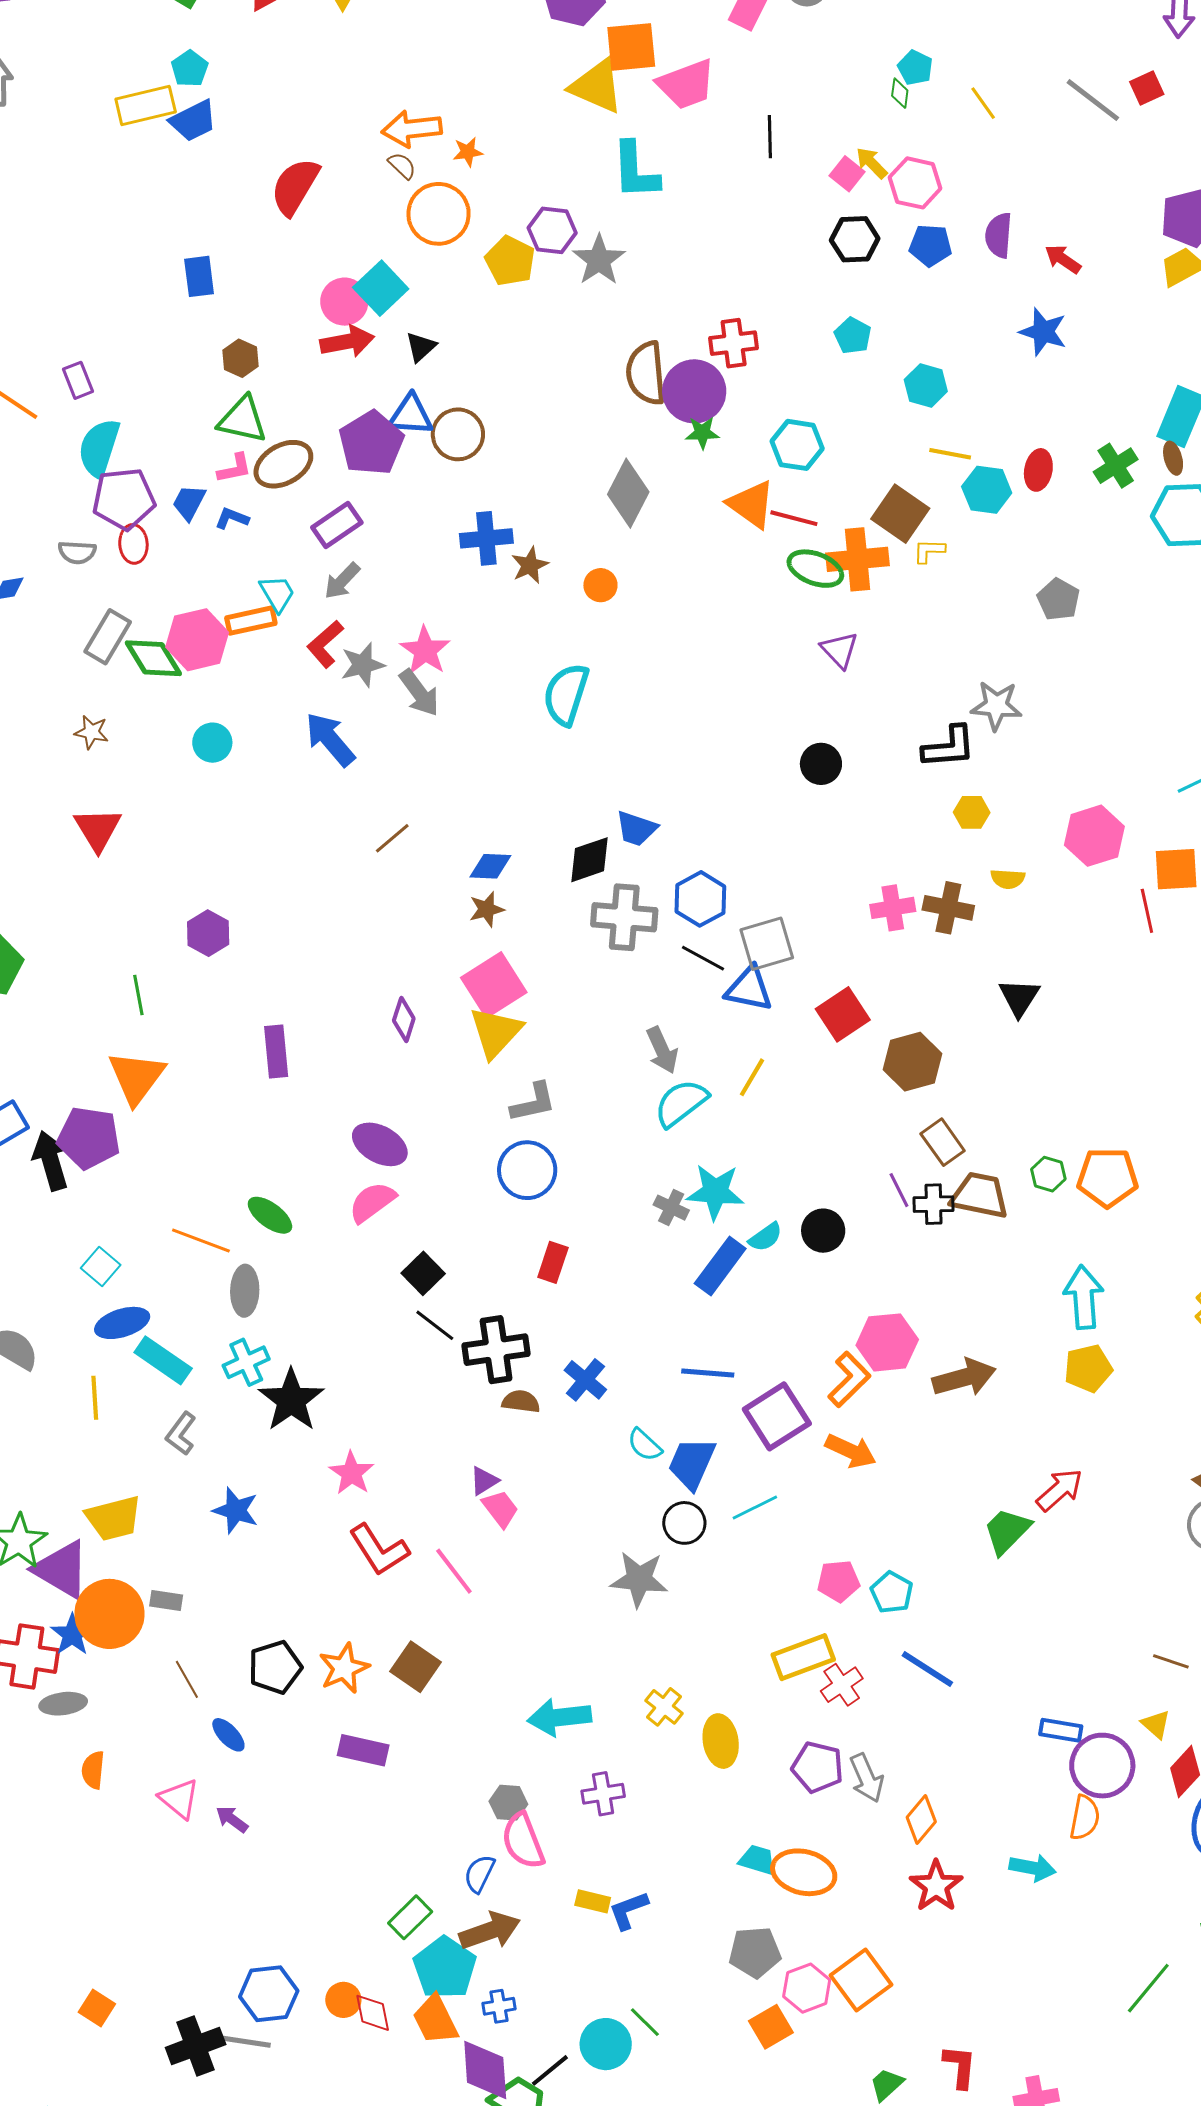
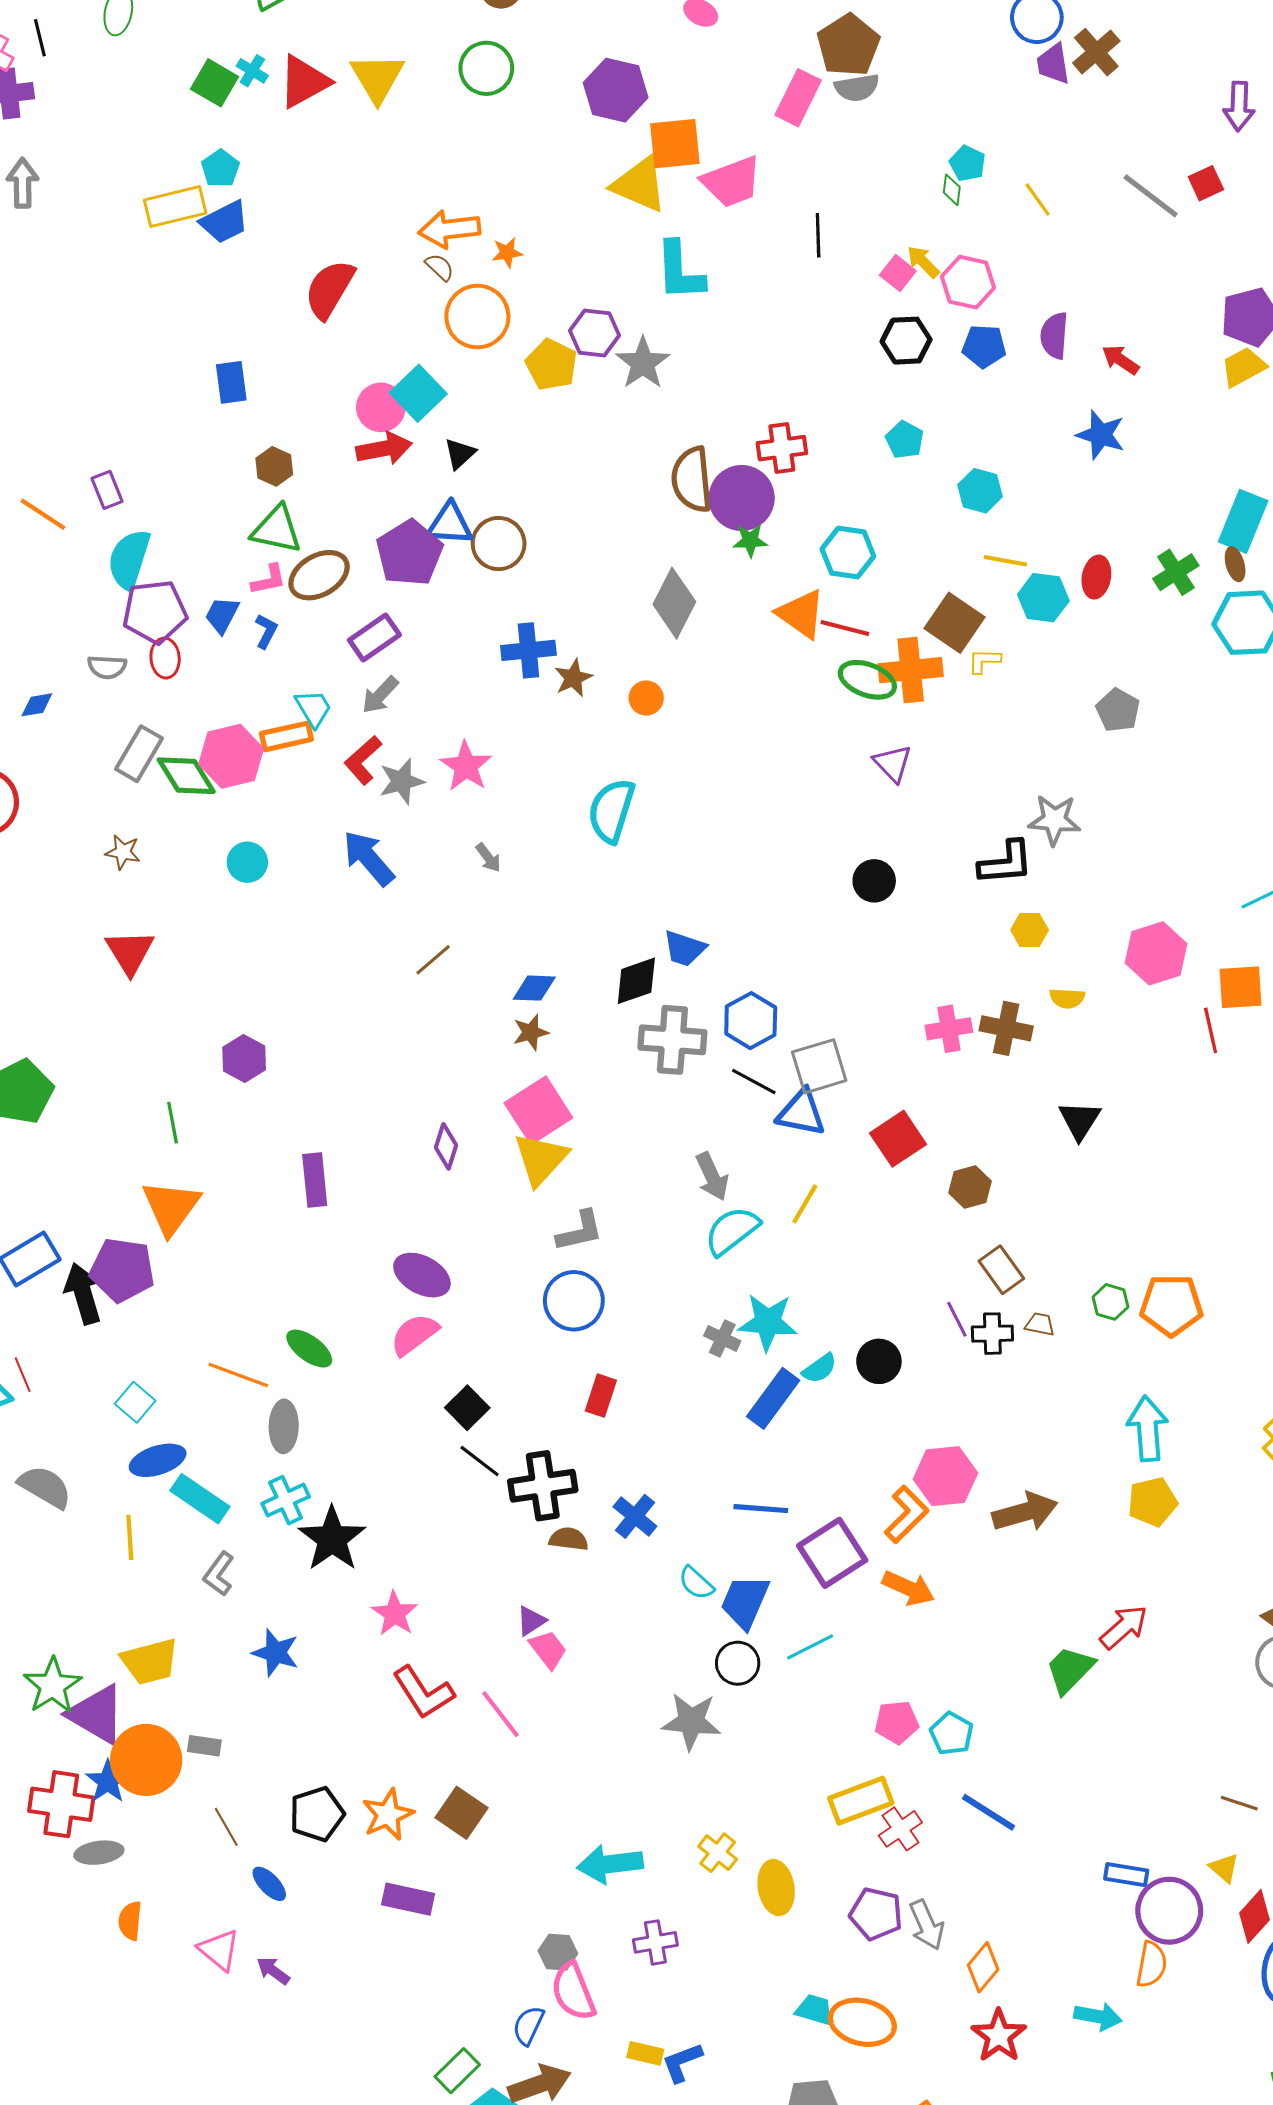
blue L-shape: (232, 518) -> (266, 631), turned 96
gray arrow: (419, 693) -> (488, 858), moved, size x0.6
brown hexagon: (912, 1062) -> (970, 1187), size x0.7
brown trapezoid: (980, 1195) -> (1040, 1324), size x0.5

